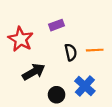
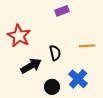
purple rectangle: (57, 25) -> (62, 11), moved
black semicircle: (71, 52) -> (55, 53), moved

